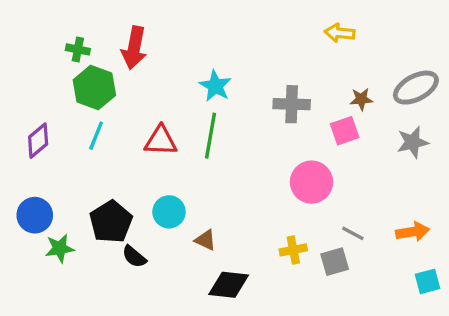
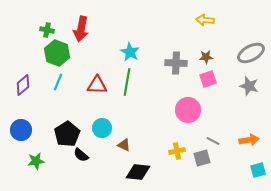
brown star: (361, 99) -> (206, 57), moved
gray star: (413, 142) -> (249, 86), turned 30
green star: (60, 248) -> (36, 161), moved

